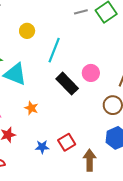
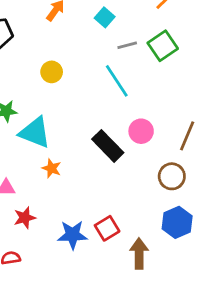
cyan line: (54, 50) -> (117, 81), moved, turned -55
orange star: (31, 108) -> (51, 168), moved
blue star: (42, 147) -> (73, 235), size x1.5

